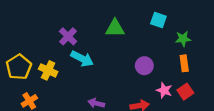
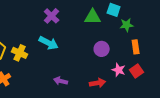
green triangle: (115, 28) -> (93, 17), moved
purple cross: (68, 36) -> (52, 16), moved
green star: (183, 39) -> (127, 25), moved

